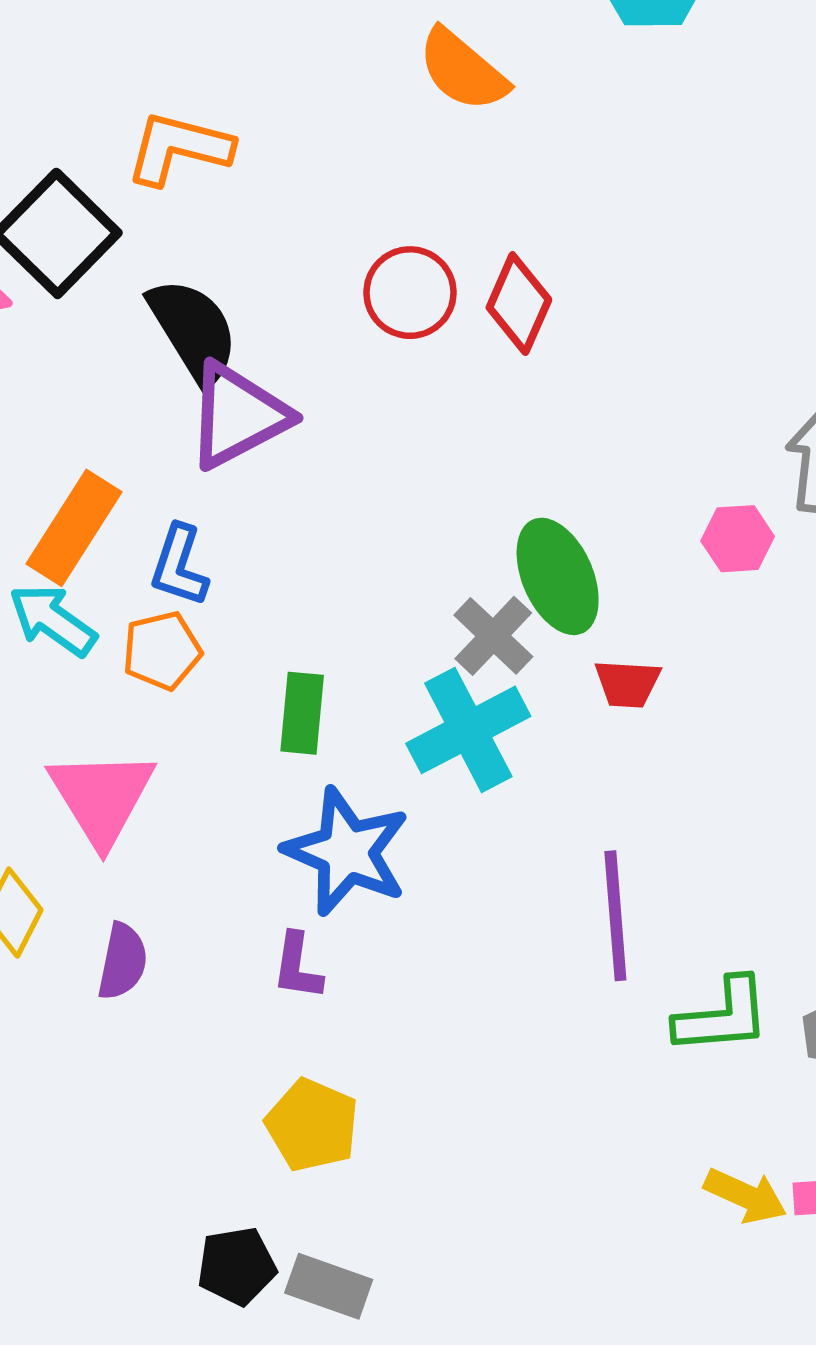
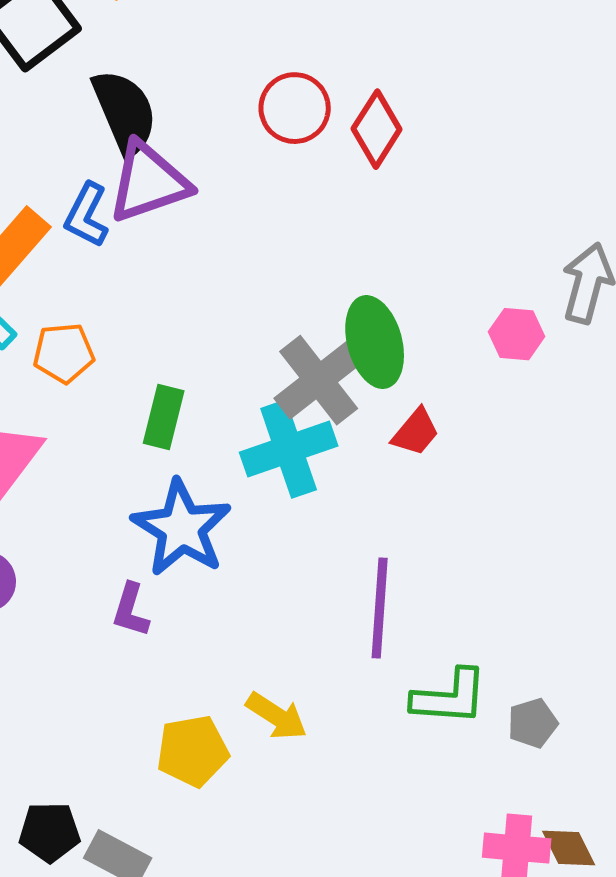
blue L-shape: (179, 566) -> (87, 215), moved
gray cross: (493, 636) -> (319, 380), size x1.4
red trapezoid: (627, 684) -> (416, 432), turned -62
yellow pentagon: (312, 1125) -> (193, 751), moved, turned 30
yellow arrow: (745, 1196) -> (277, 716), moved

